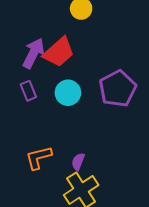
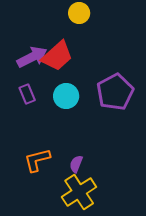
purple arrow: (33, 53) -> (32, 57), turned 36

